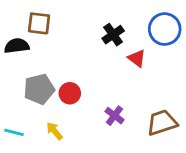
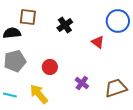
black cross: (113, 35) -> (65, 25), moved
gray pentagon: (39, 89) -> (15, 61), moved
yellow arrow: (54, 131) -> (39, 94), size x1.5

